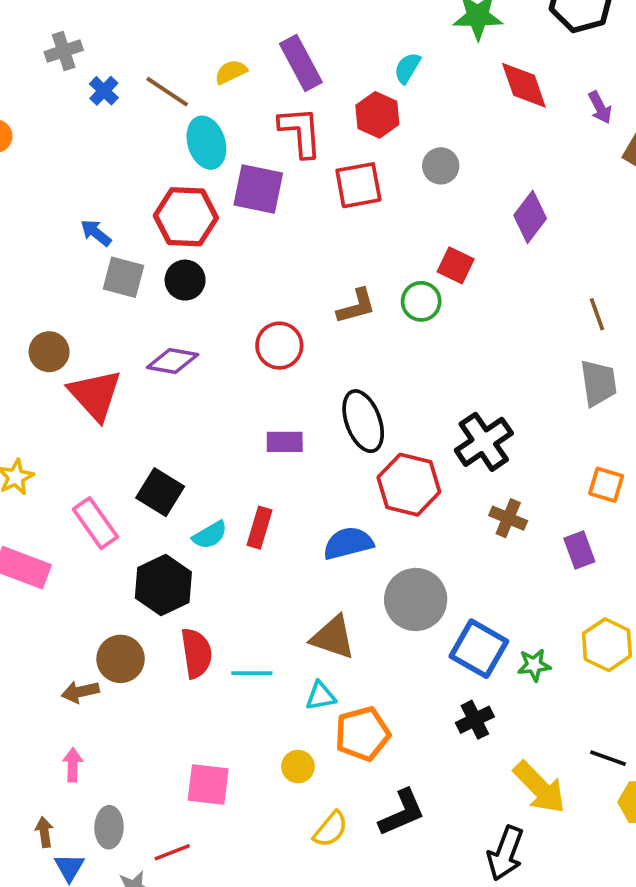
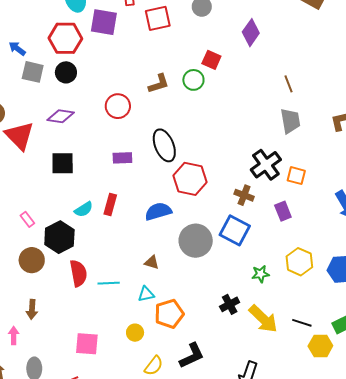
black cross: (484, 442) -> (266, 165), moved
black square: (160, 492) -> (63, 163), moved, turned -30
pink rectangle: (95, 523) -> (27, 219), moved, size x0.6
brown triangle: (333, 637) -> (152, 262), size x0.6
blue square: (479, 649) -> (235, 230), moved
brown circle: (121, 659) -> (32, 260), moved
brown arrow: (80, 692) -> (32, 309), moved, turned -72
yellow arrow: (540, 787) -> (263, 319), moved

